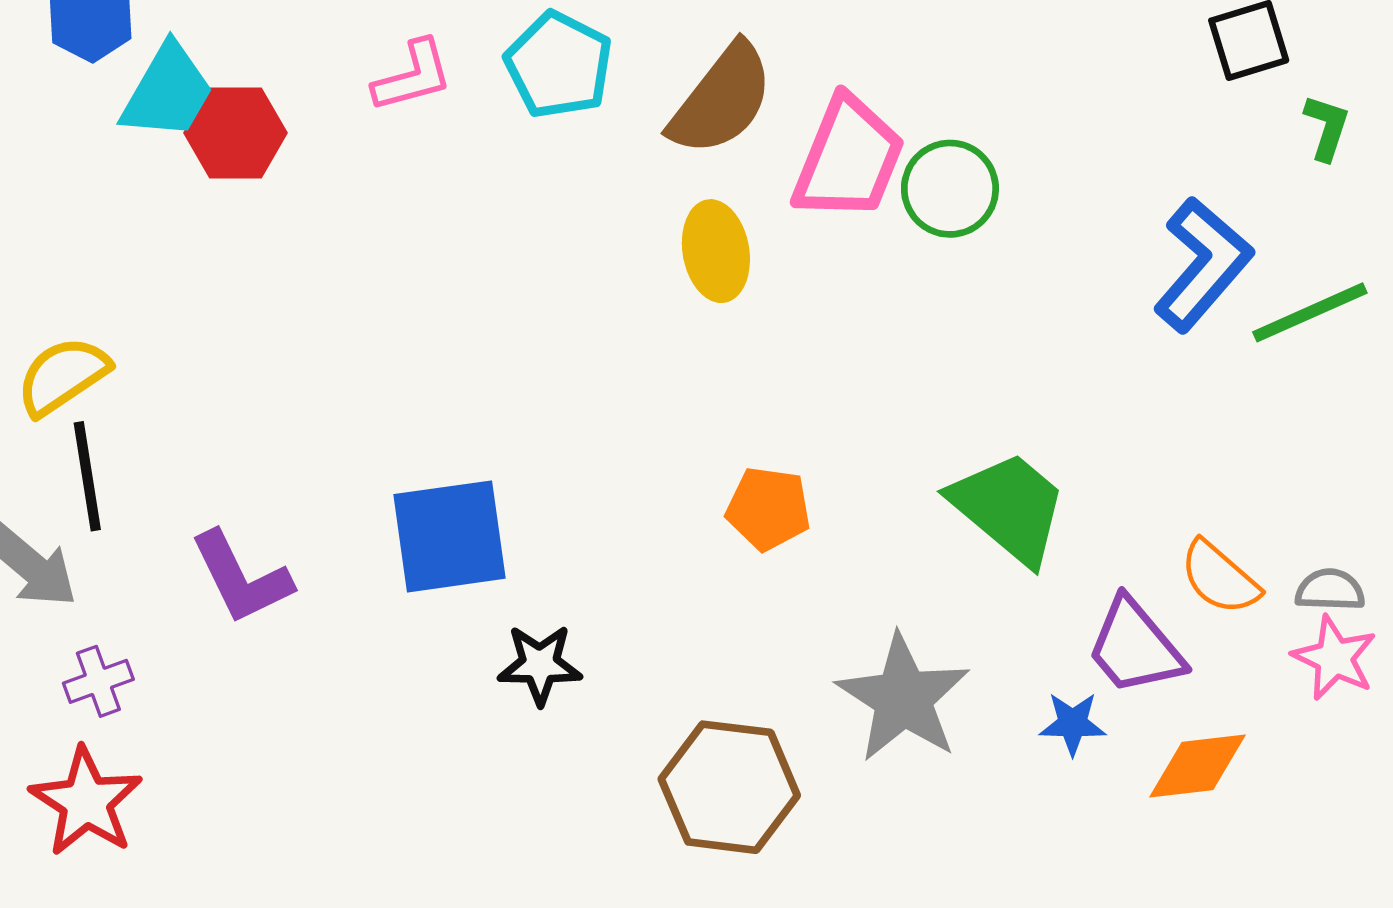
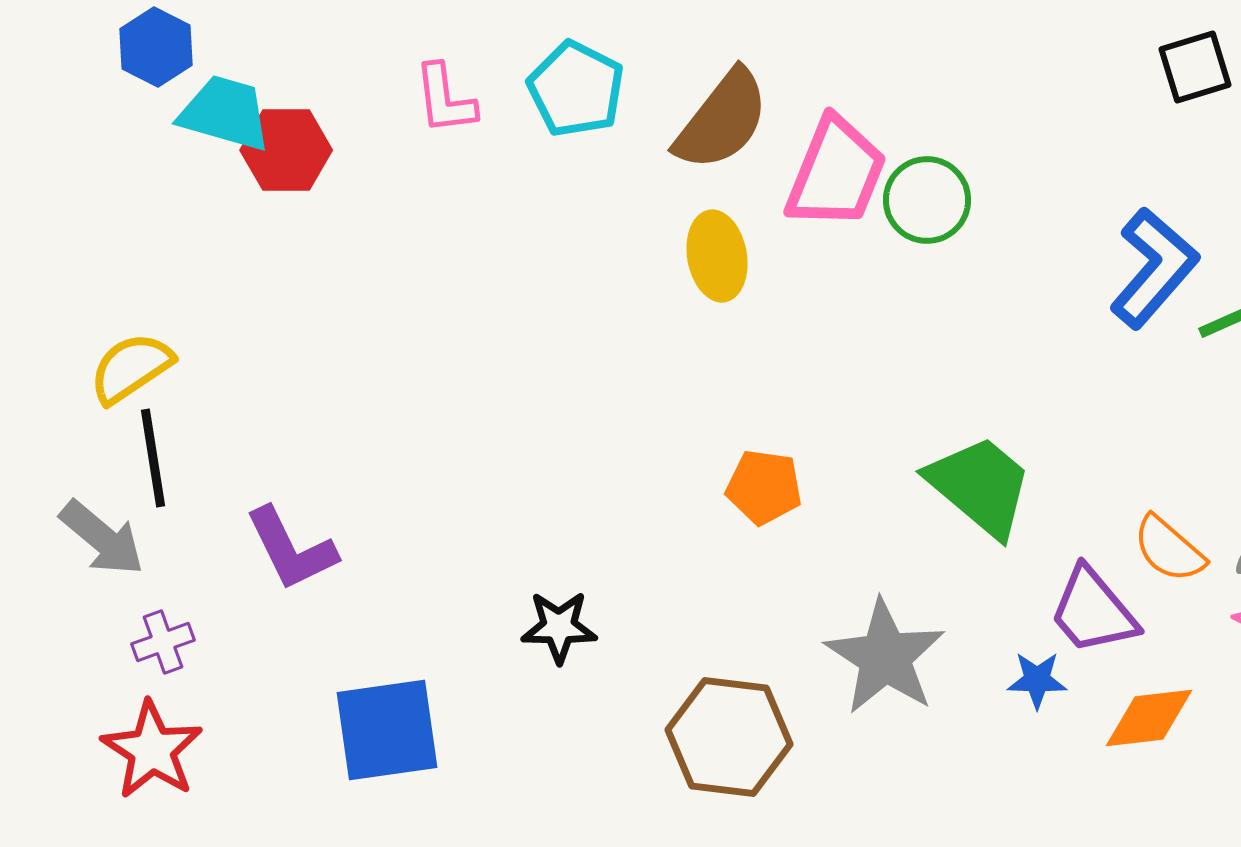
pink L-shape: (413, 76) -> (445, 99), turned 98
cyan trapezoid: (168, 92) -> (225, 113), turned -104
blue square: (450, 536) -> (387, 730), moved

